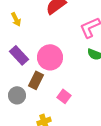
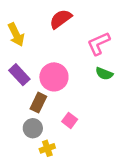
yellow arrow: (16, 19) -> (16, 35), size x1.5
gray circle: (17, 95) -> (33, 128), moved

